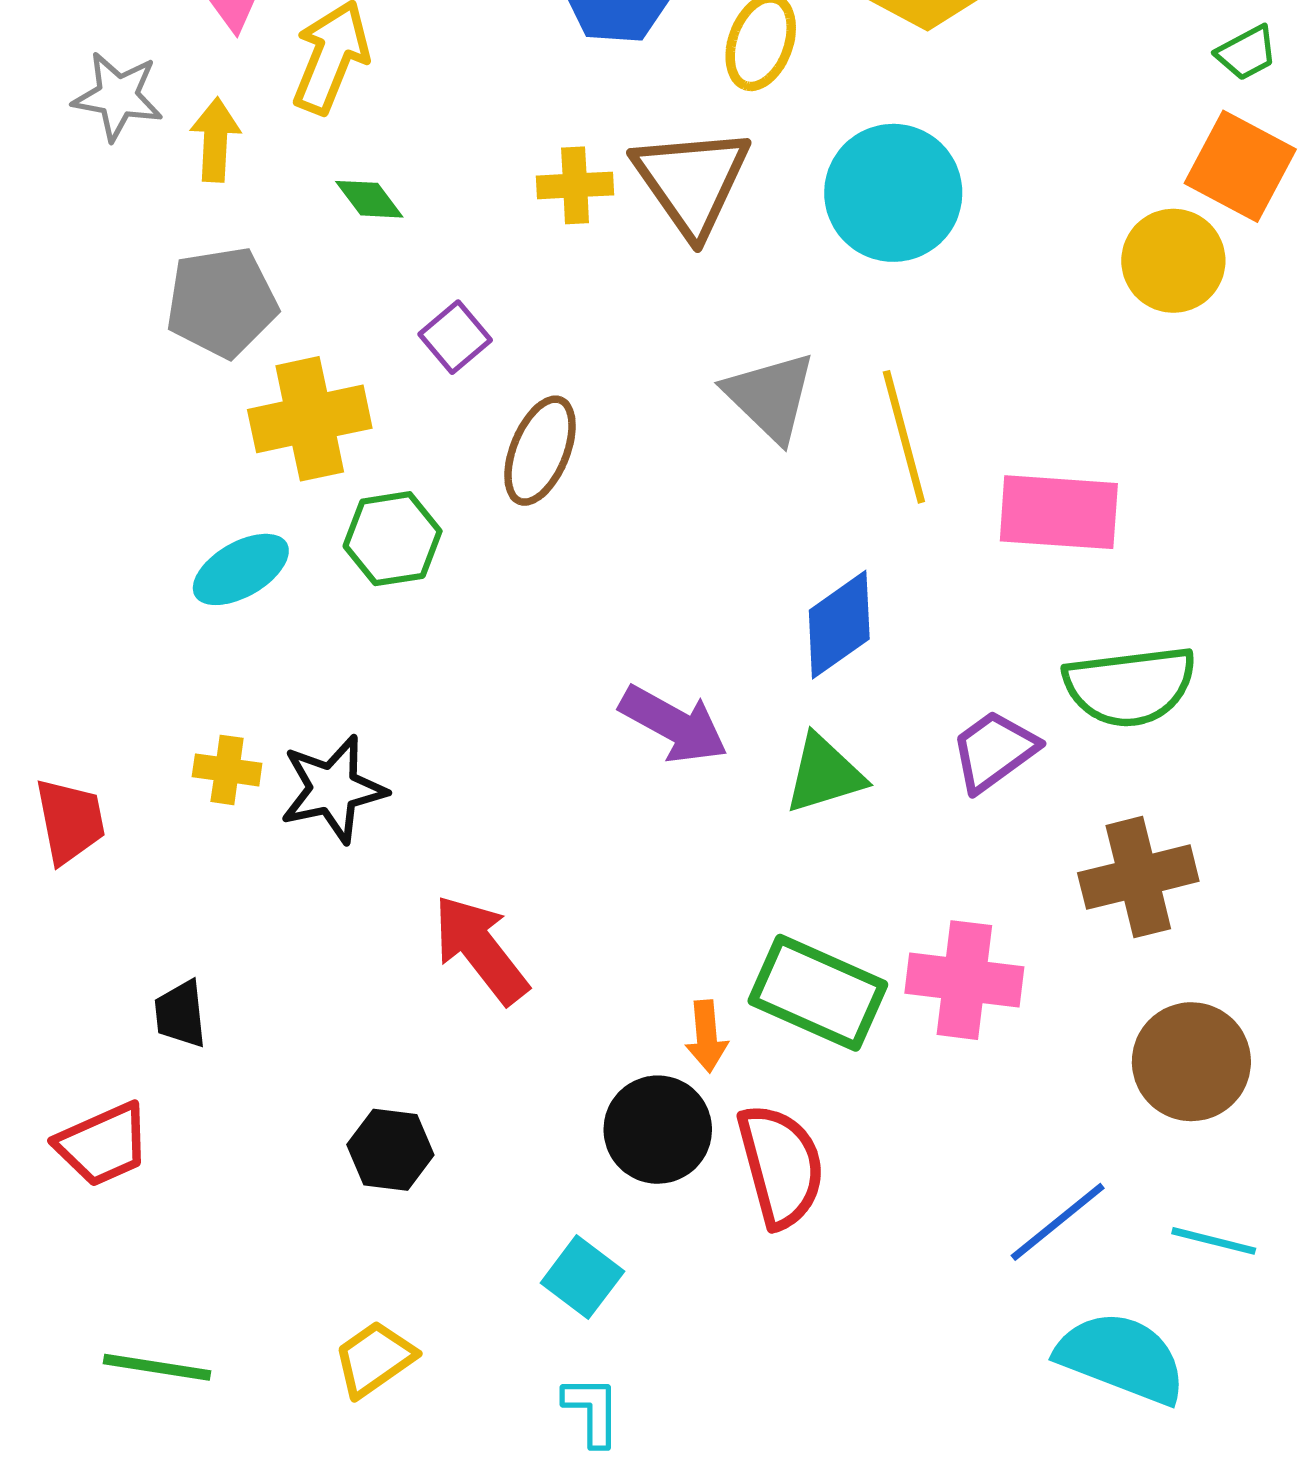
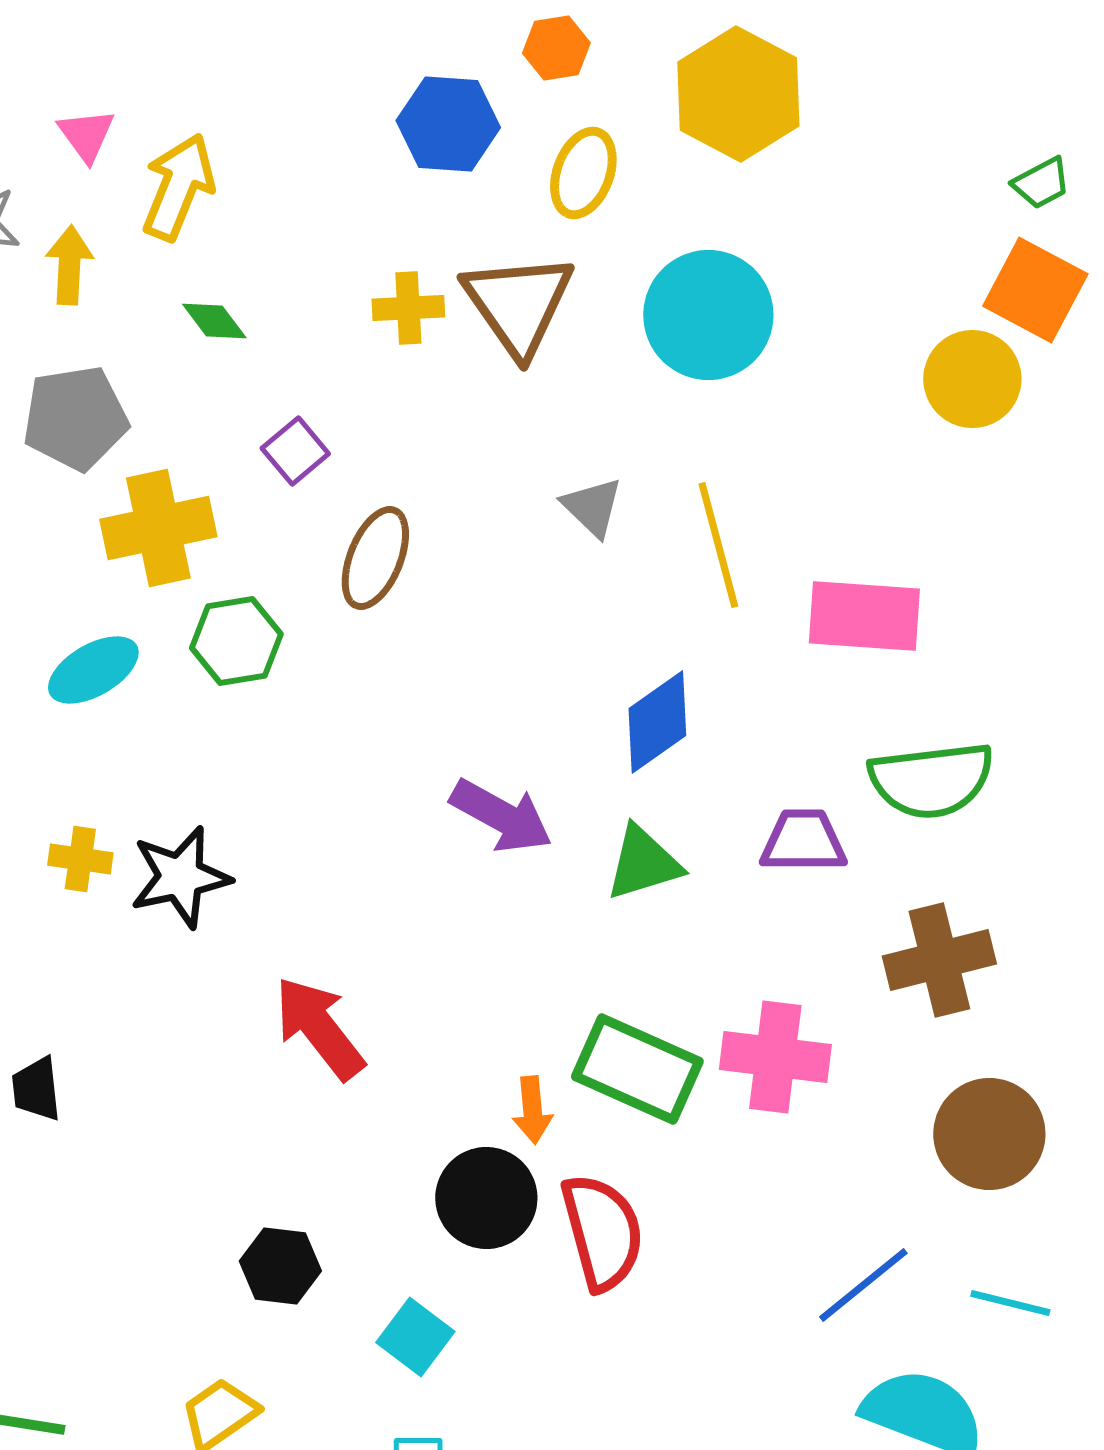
gray triangle: (770, 397) -> (592, 507), size x0.7
purple trapezoid: (994, 751) -> (803, 841), turned 36
black hexagon: (390, 1150) -> (280, 1266), moved

